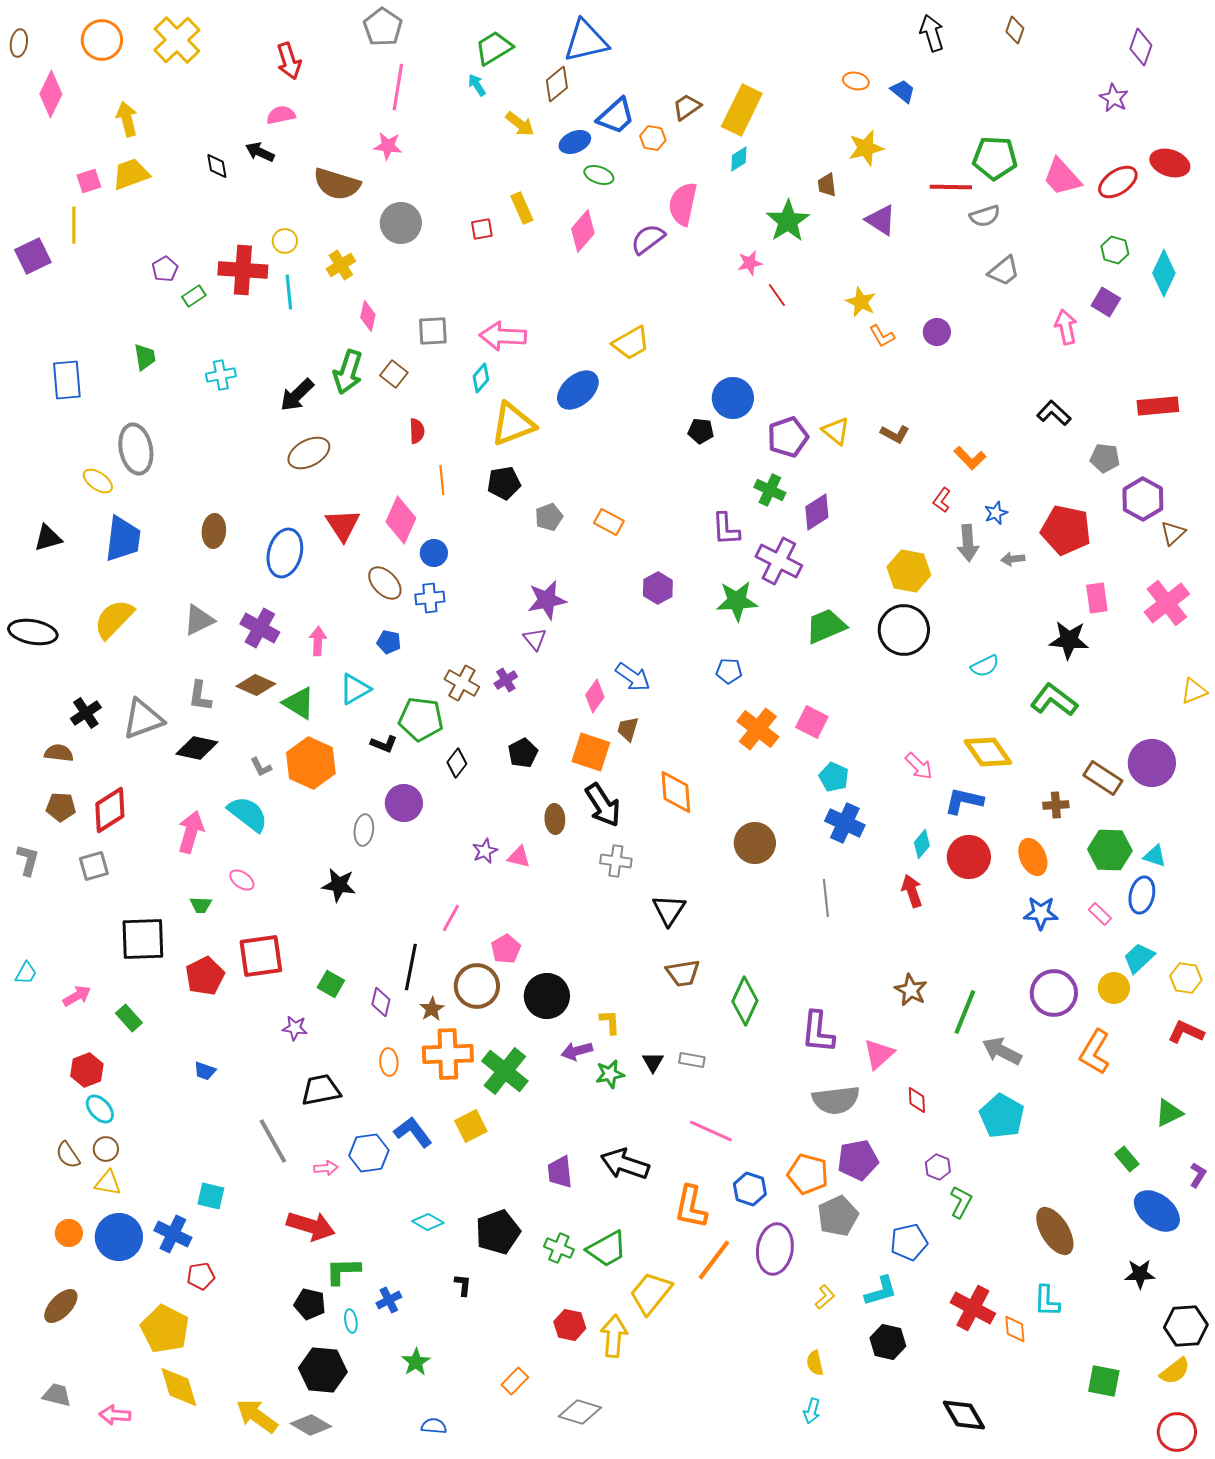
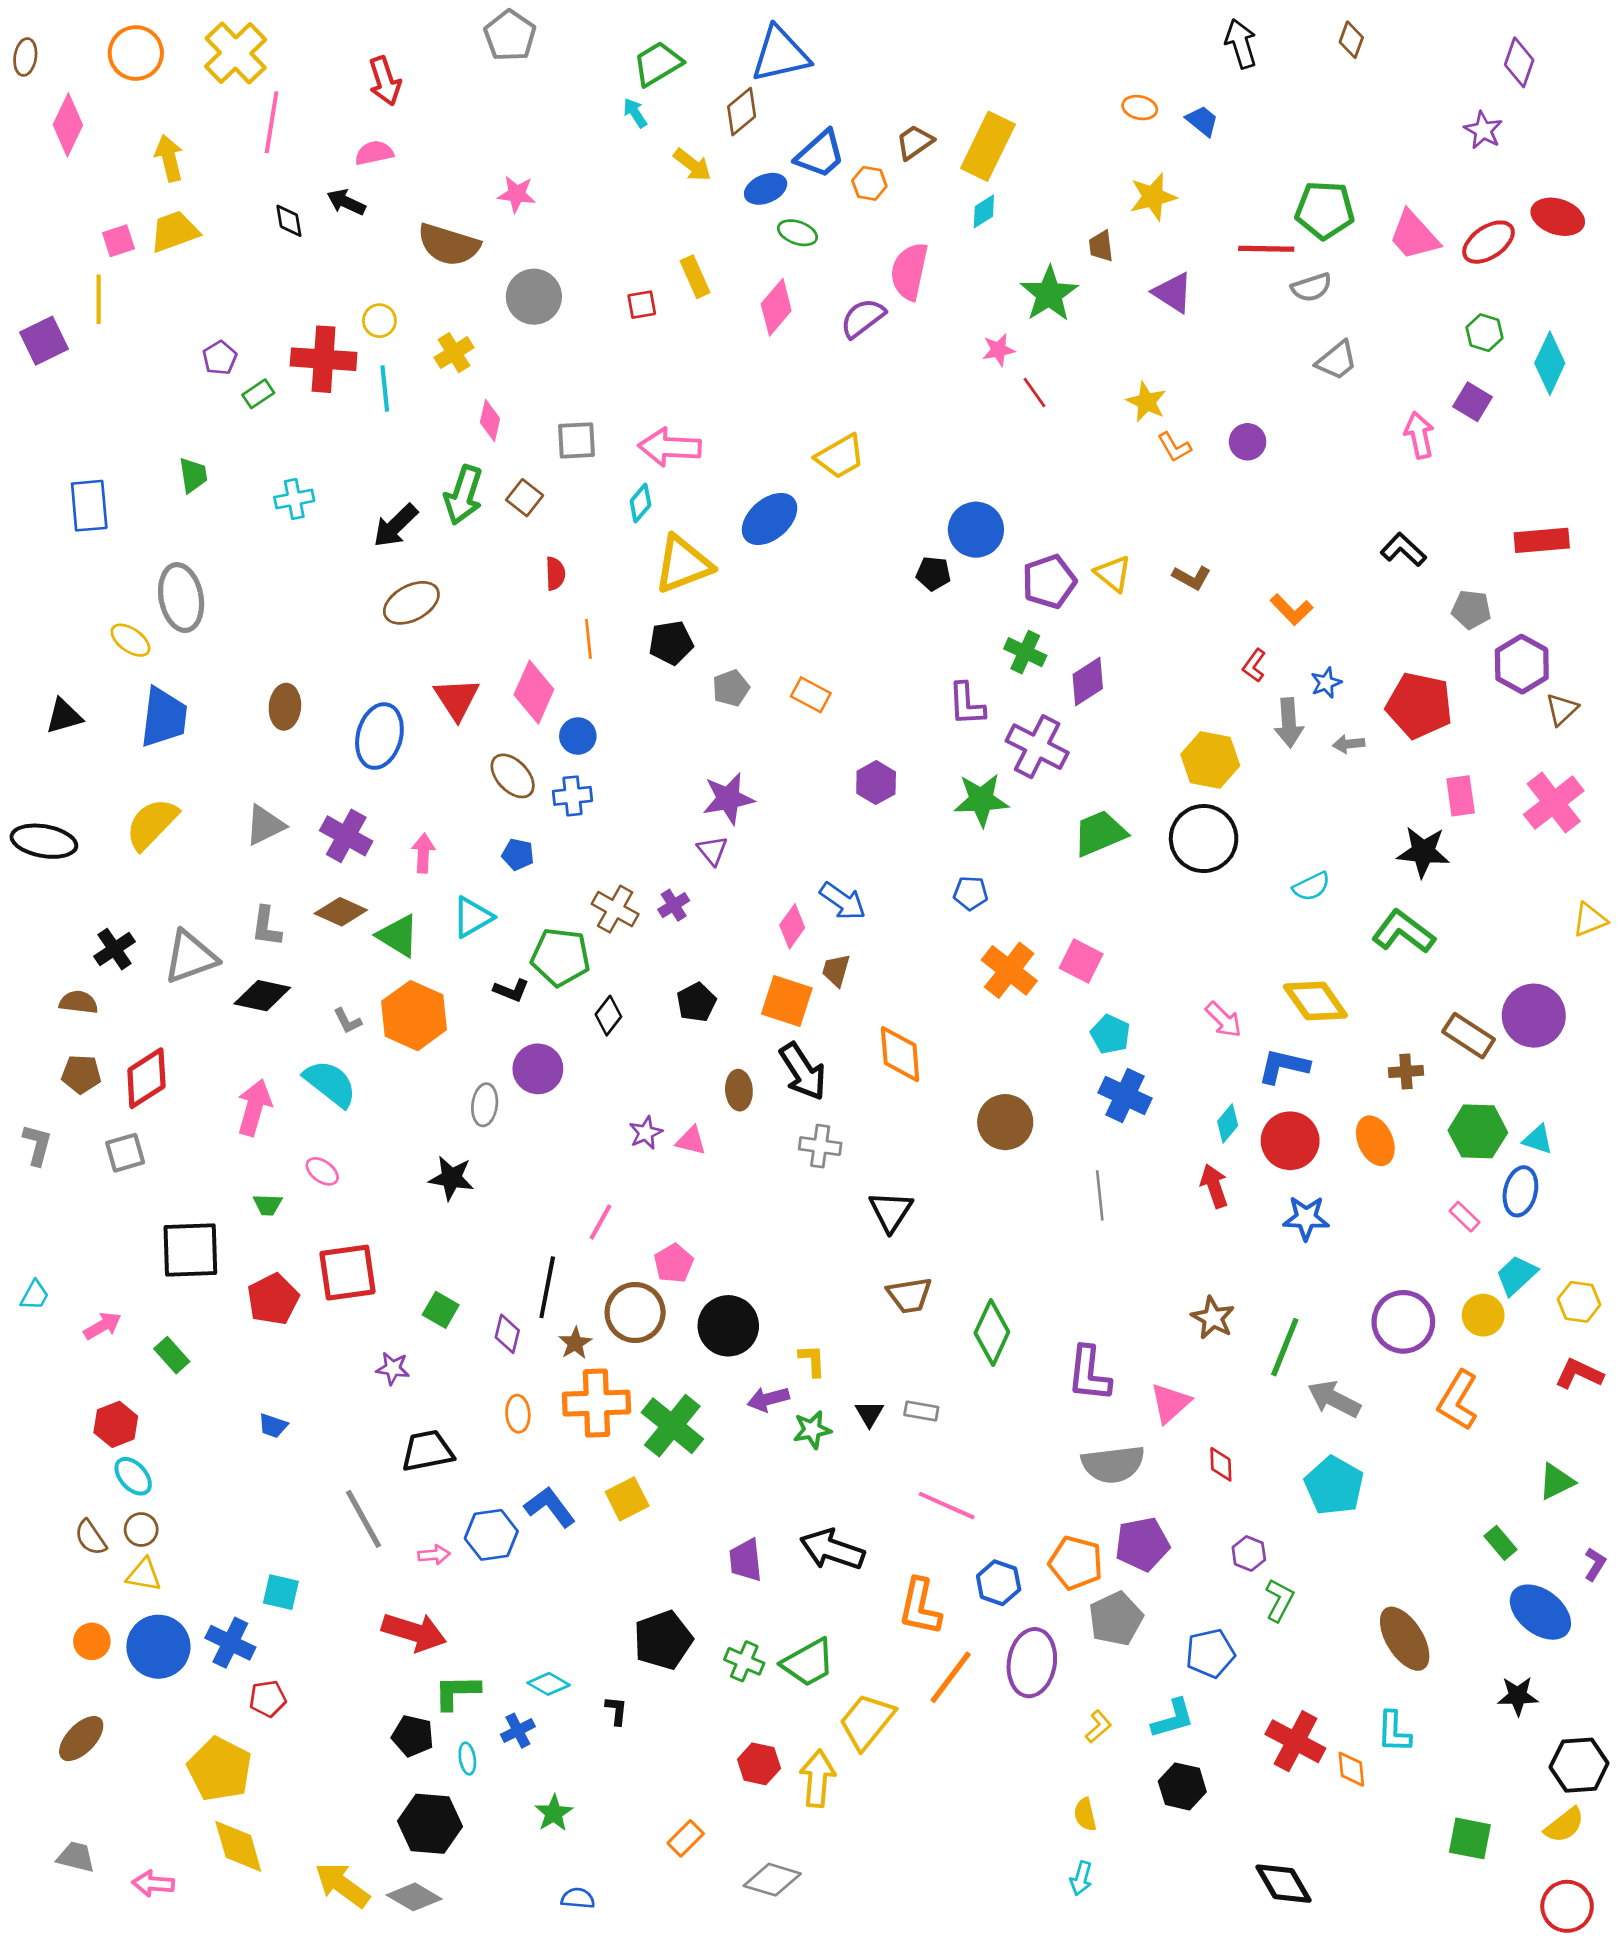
pink line: (398, 87) -> (272, 122), moved
blue star: (1041, 913) -> (1306, 1218), moved
cyan diamond: (428, 1222) -> (549, 1684), moved

